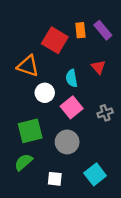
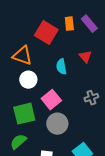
white circle: (45, 93) -> (28, 80), moved
pink square: (72, 107) -> (51, 100), moved

